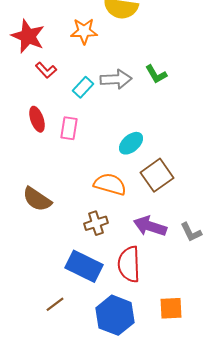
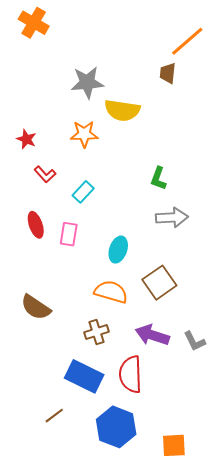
red star: (28, 36) -> (26, 139), size x0.6
green L-shape: (156, 74) -> (158, 178), turned 50
gray arrow: (116, 79) -> (172, 218), moved
cyan ellipse: (131, 143) -> (118, 250), moved, turned -30
orange square: (171, 308) -> (174, 445), moved

